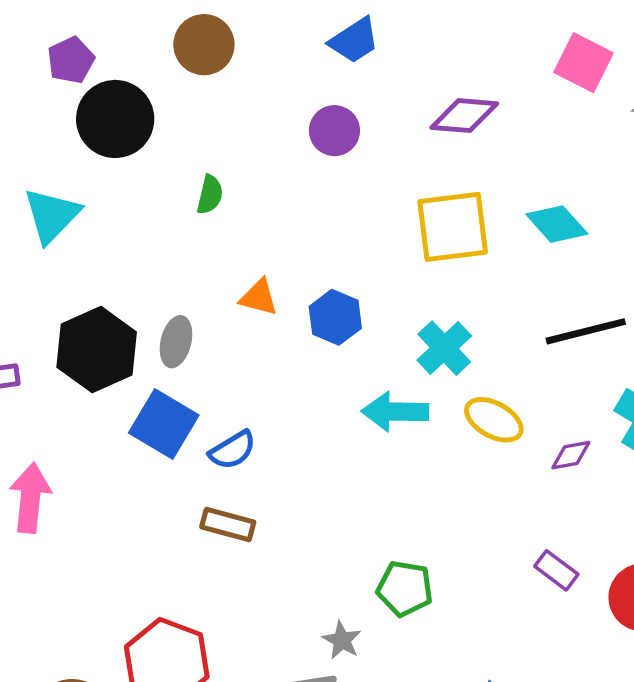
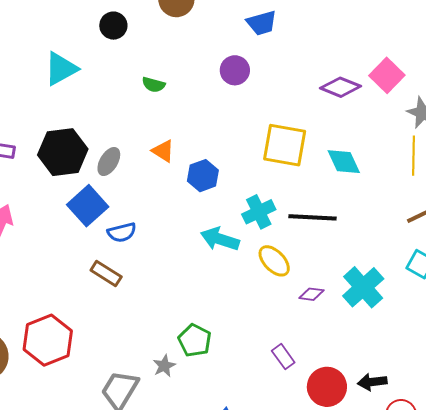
purple diamond: (464, 116) -> (340, 87), moved
black circle: (115, 119) -> (113, 26), size x0.6
green semicircle: (210, 195) -> (154, 85), turned 75
black line: (586, 331) -> (313, 217), moved
gray star: (342, 640) -> (164, 366), moved

